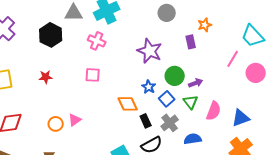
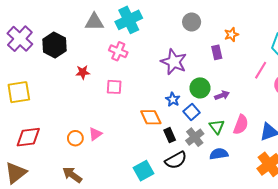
black hexagon: (51, 35) -> (54, 45), moved
red star: (46, 77) -> (83, 72), moved
green triangle: (191, 102) -> (217, 127), moved

